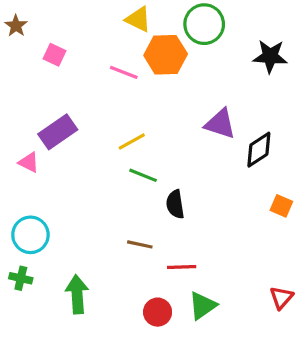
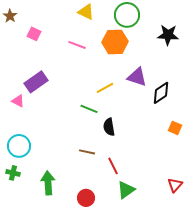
orange hexagon: (166, 55) -> (115, 42), moved
yellow line: (132, 142) -> (105, 88), moved
red line: (182, 267) -> (113, 166), turned 66
red circle: (158, 312) -> (86, 198), moved

